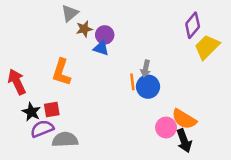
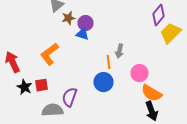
orange L-shape: (61, 72) -> (50, 54), turned 35
blue circle: (148, 87) -> (104, 82), moved
pink circle: (166, 128) -> (140, 73), moved
purple semicircle: (42, 129) -> (70, 97), moved, turned -48

